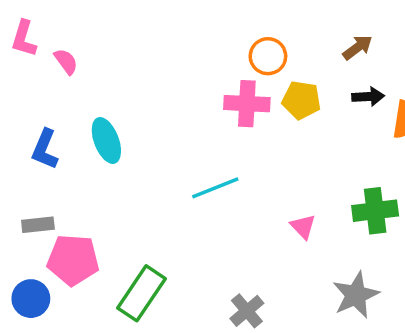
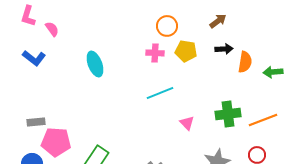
pink cross: (247, 104) -> (155, 53), size x0.7
cyan ellipse: (106, 140) -> (95, 64), moved
blue L-shape: (45, 149) -> (34, 58), moved, turned -75
cyan line: (215, 188) -> (160, 93), moved

